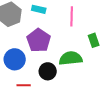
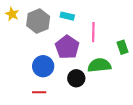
pink line: (72, 16) -> (93, 32), moved
red line: (24, 85) -> (39, 92), moved

